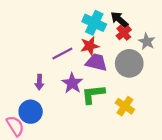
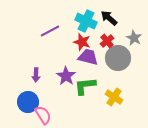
red cross: (124, 33) -> (107, 41), moved
red star: (90, 46) -> (82, 42), turned 30
purple line: (62, 54) -> (50, 31), moved
pink semicircle: (15, 126) -> (43, 115), moved

